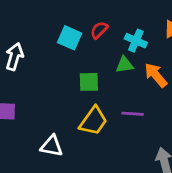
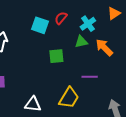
cyan cross: (136, 41) -> (88, 24), turned 35
yellow trapezoid: (93, 121) -> (69, 98), moved

